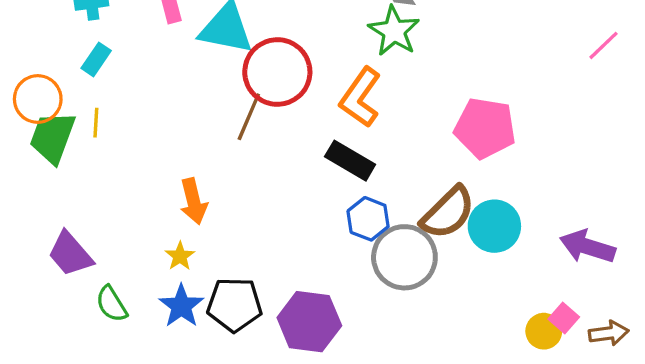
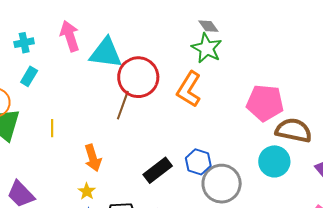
yellow line: (96, 123) -> (52, 128), moved
black rectangle: (350, 161) -> (158, 170), moved, turned -64
brown semicircle: (448, 213) -> (294, 130), moved, turned -120

